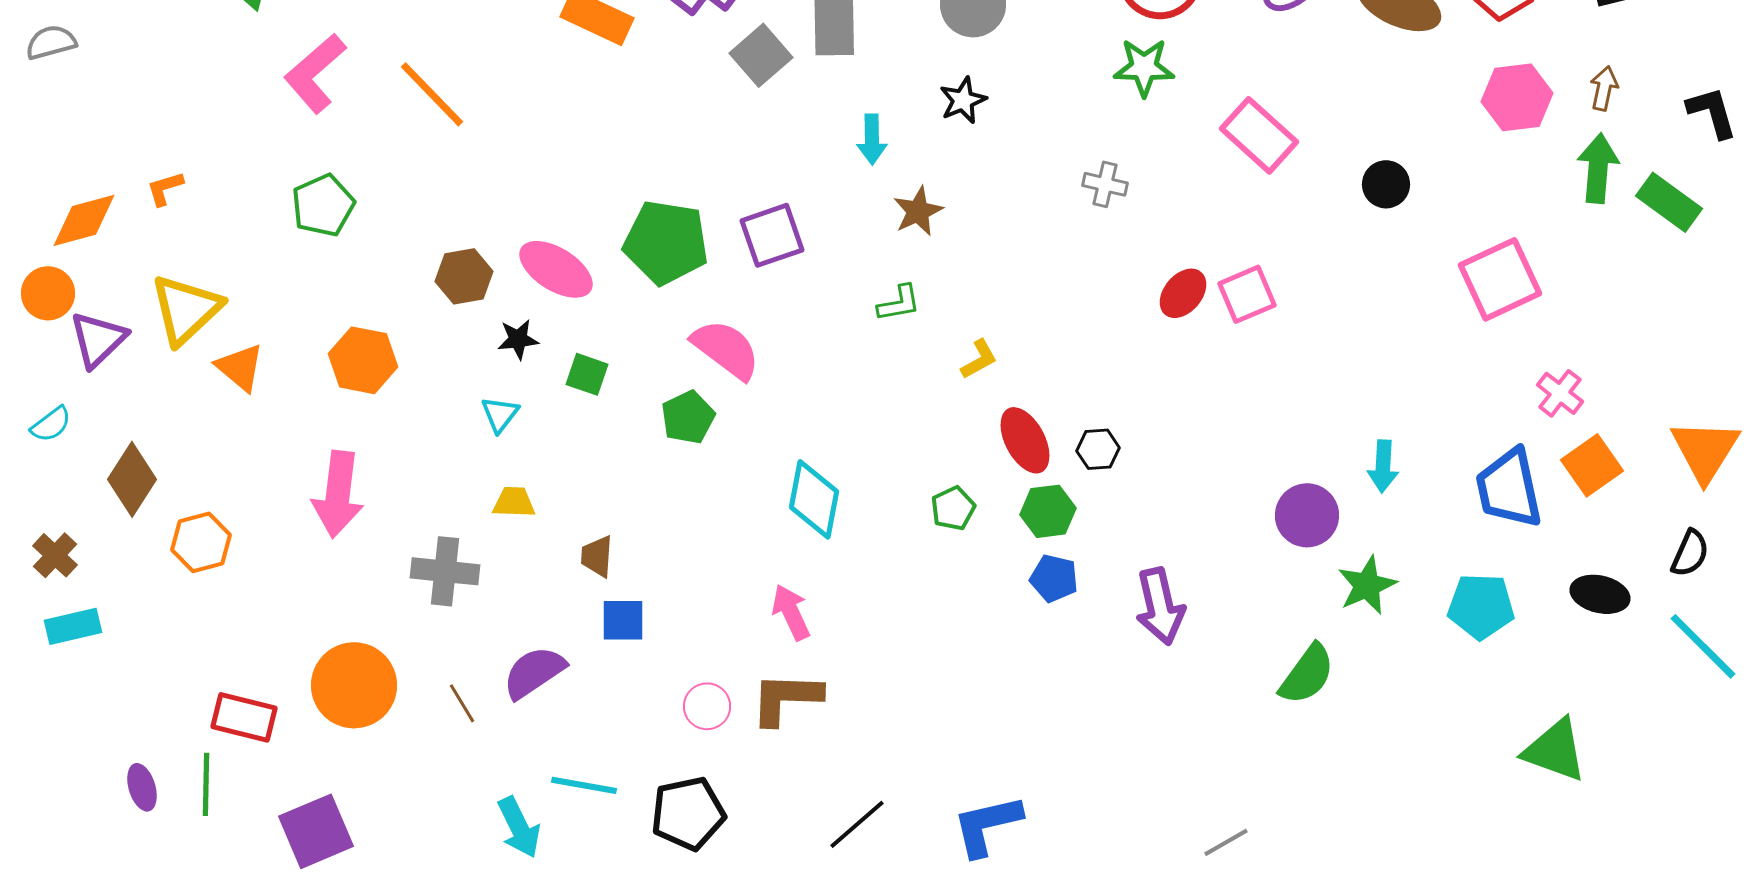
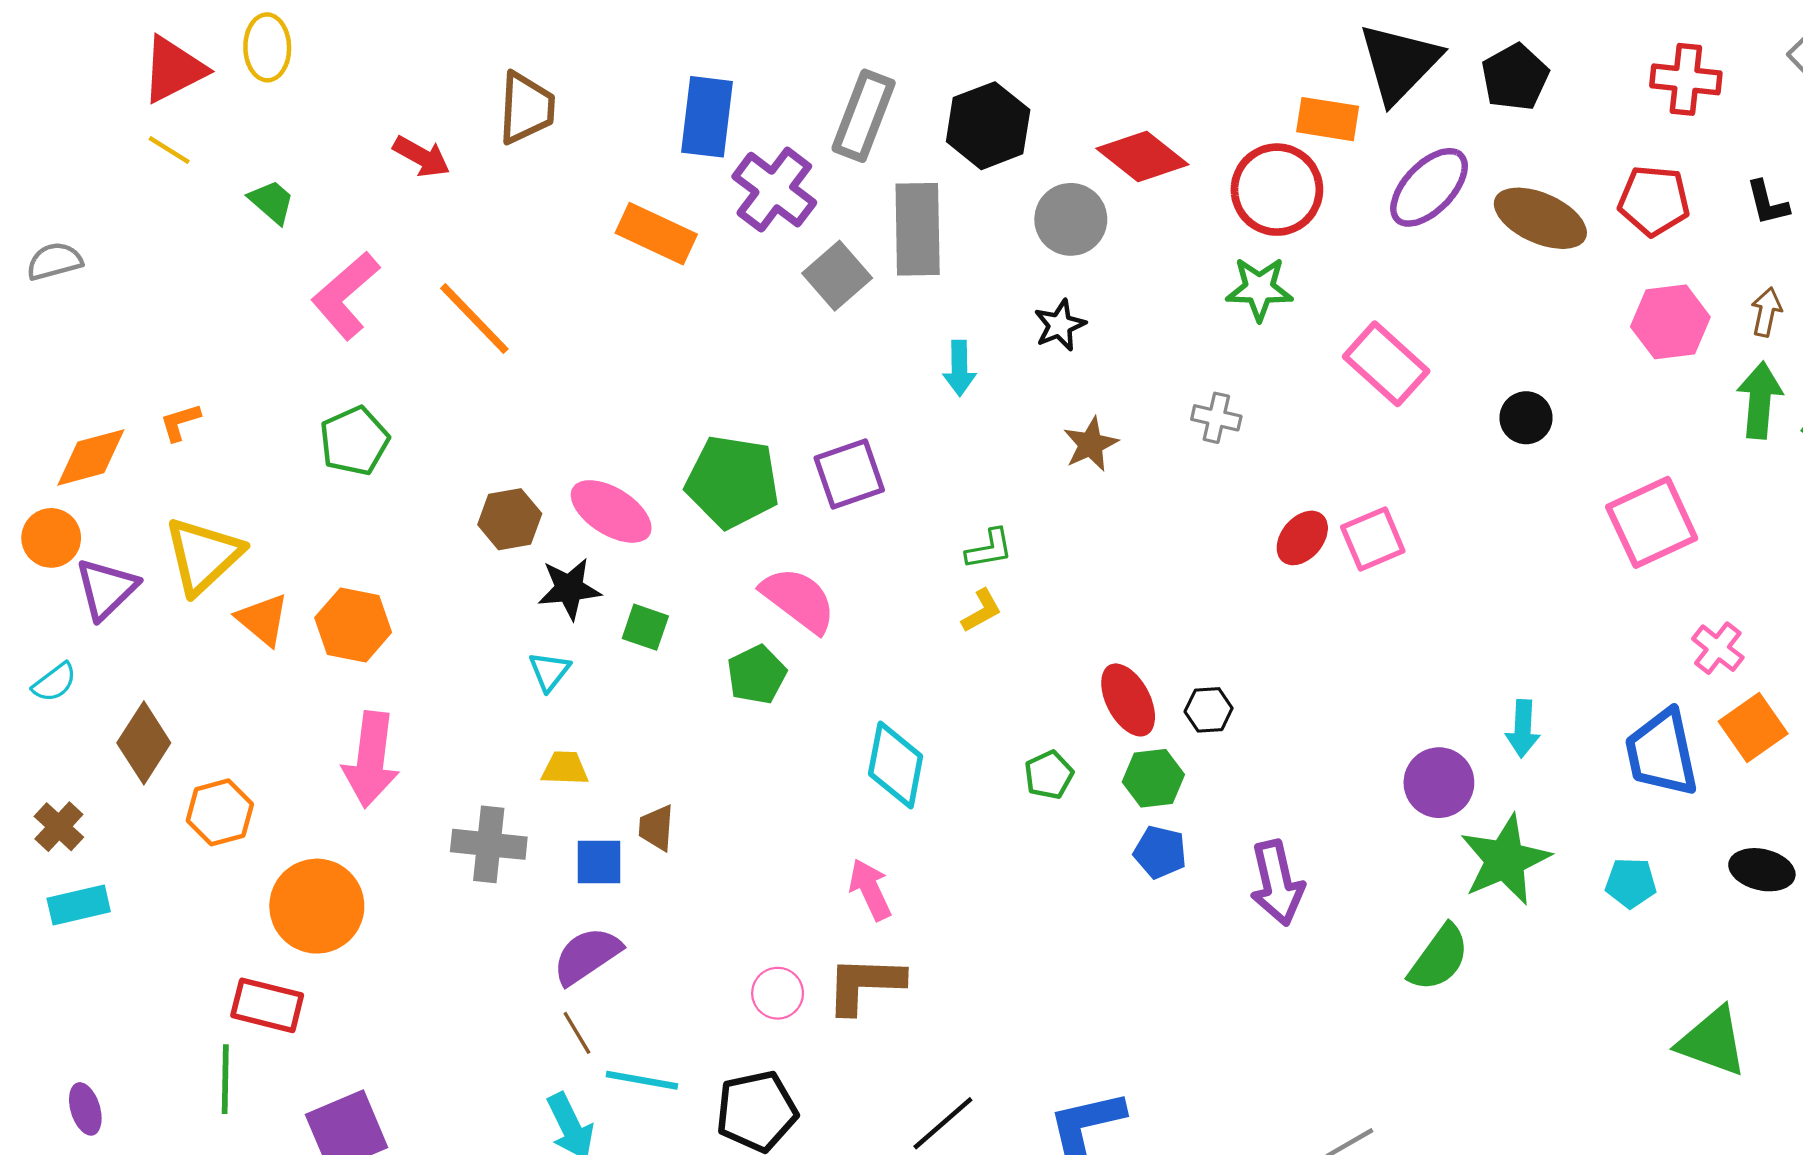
brown star: (918, 211) -> (1091, 444), moved
black star: (518, 339) -> (569, 589), size x1.4
yellow L-shape: (979, 359) -> (982, 611), moved
orange hexagon: (363, 360) -> (353, 625), moved
green star: (1367, 585) -> (1505, 860), size x1.4
cyan pentagon: (1481, 606) -> (1631, 883), size x0.7
blue square: (623, 620) -> (599, 862), moved
orange circle: (354, 685) -> (317, 906), moved
brown line: (462, 703) -> (577, 1033), moved
purple ellipse: (142, 787) -> (85, 1109), moved

